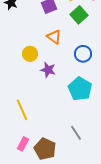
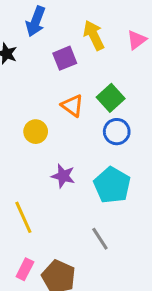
green square: (79, 15) -> (111, 98), moved
purple star: (48, 70) -> (63, 176), moved
gray line: (76, 133) -> (100, 239), moved

